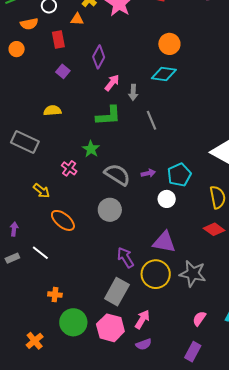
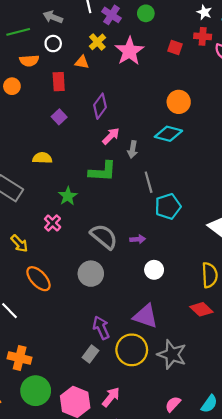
green star: (91, 149) -> (68, 196), moved
cyan pentagon: (179, 175) -> (168, 206), moved
gray rectangle: (117, 292) -> (90, 354), moved, size x0.6
orange cross: (55, 295) -> (20, 358), size x1.5

